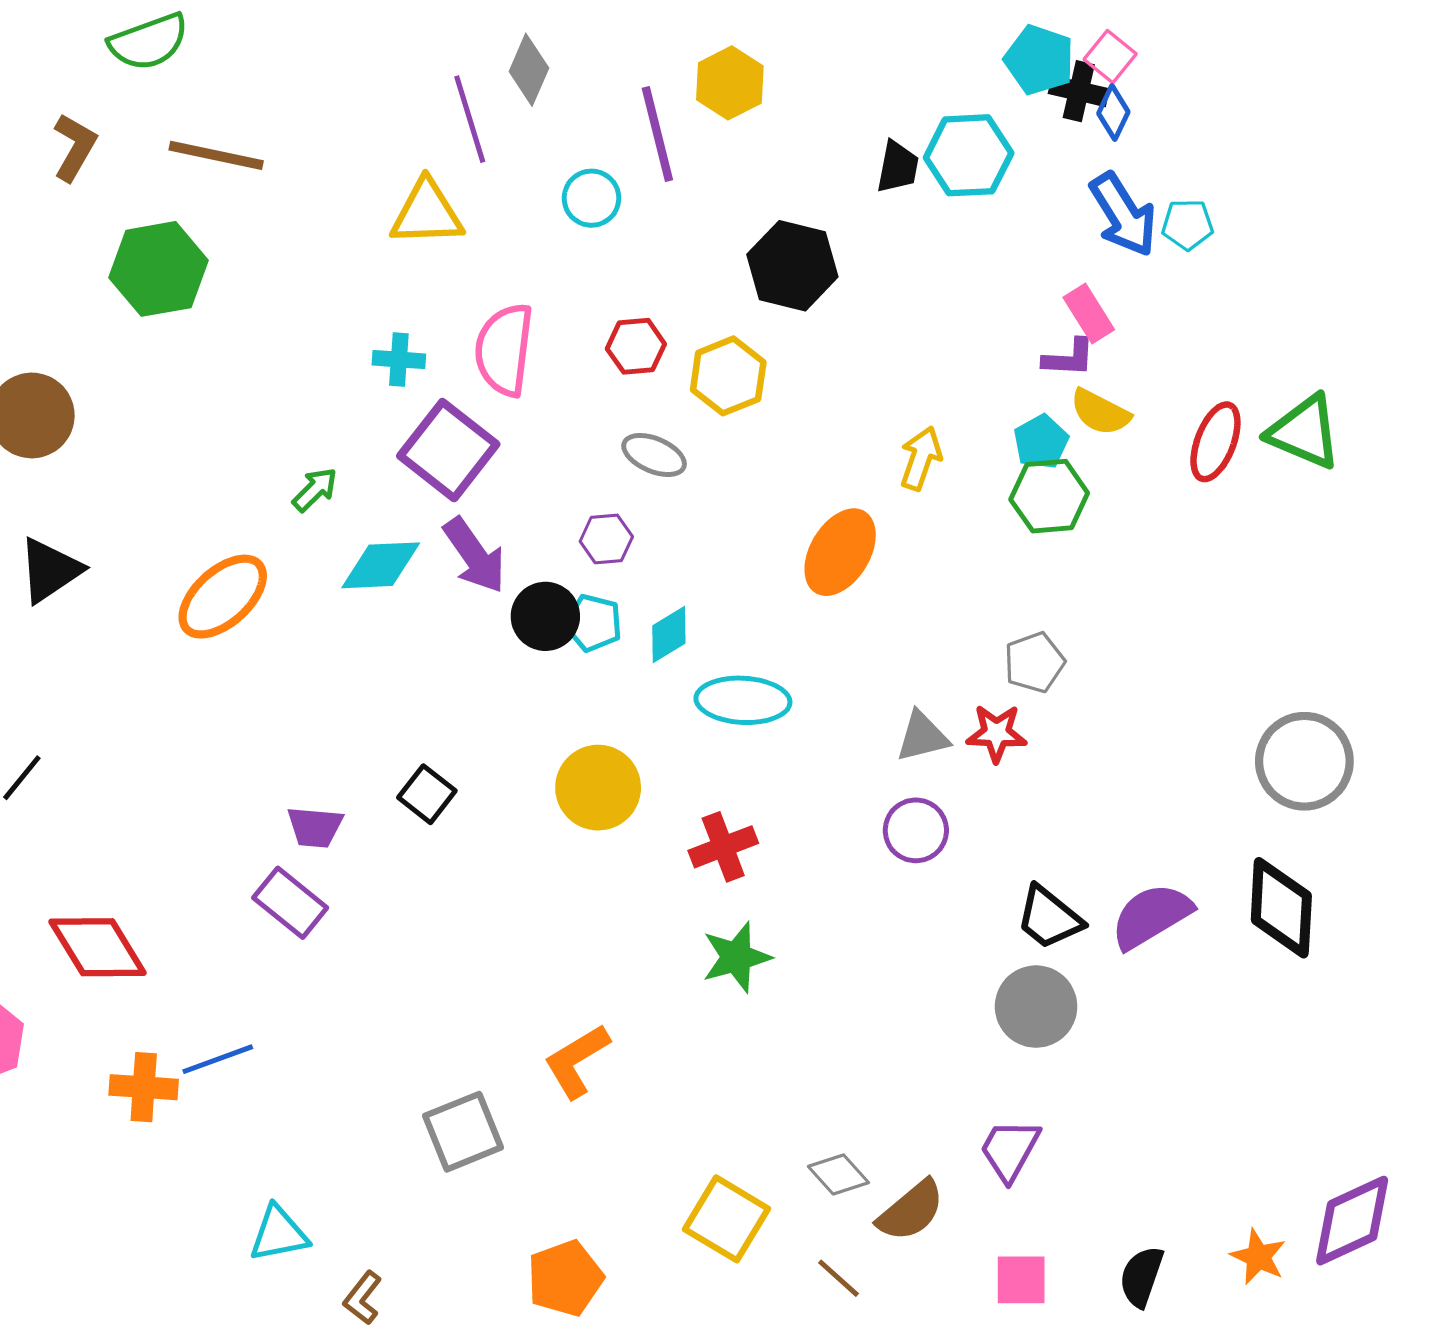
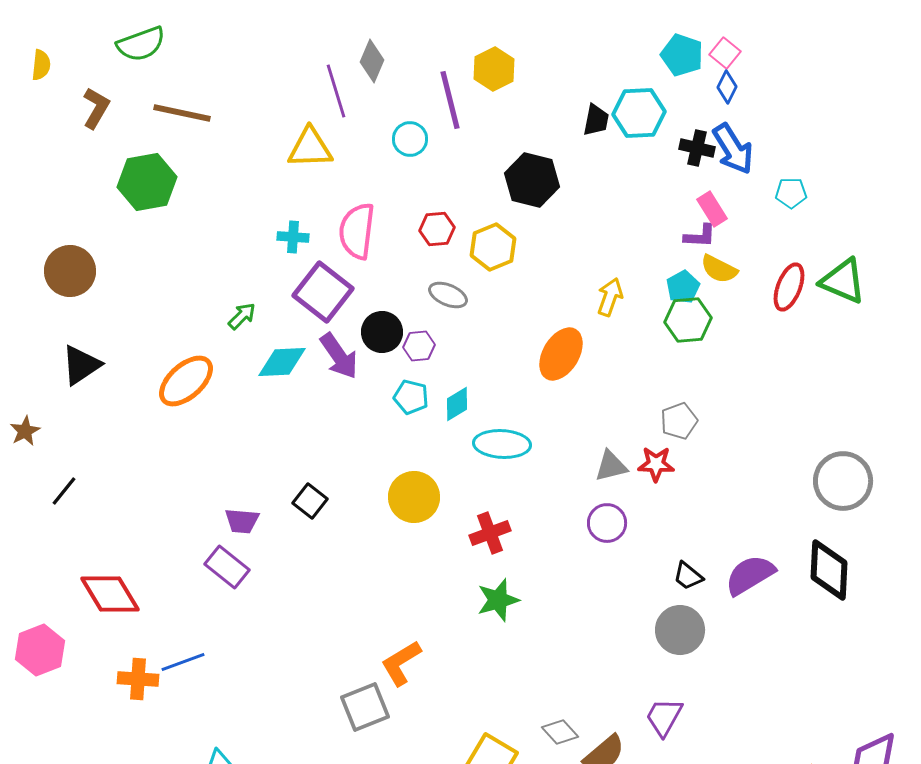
black cross: (1079, 91) -> (697, 148), moved
cyan pentagon: (1187, 224) -> (791, 193), moved
black circle: (545, 616) -> (382, 332), moved
black trapezoid: (1049, 918) -> (688, 576), size x0.7
gray square: (463, 1132) -> (365, 707), moved

